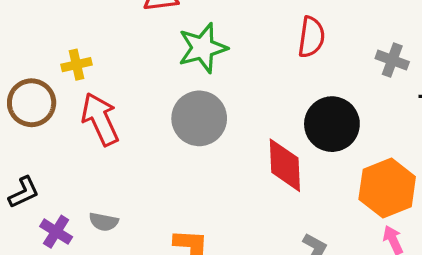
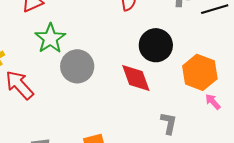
green star: (203, 48) -> (50, 38), moved

